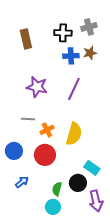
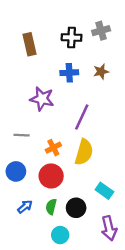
brown star: (90, 53) -> (101, 72), moved
blue cross: (71, 56) -> (69, 73), moved
purple line: (74, 89) -> (82, 117), moved
gray line: (28, 119) -> (22, 135), moved
black circle: (78, 183) -> (76, 208), moved
green semicircle: (57, 189) -> (51, 207), moved

